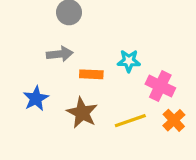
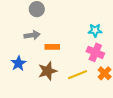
cyan star: (129, 61) -> (95, 30), moved
brown star: (82, 113) -> (48, 71), turned 30

